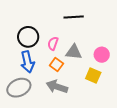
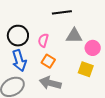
gray triangle: (74, 52) -> (74, 36), moved

